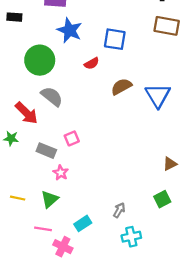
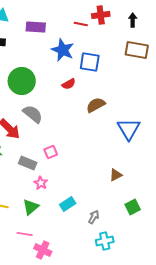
blue star: (70, 30) -> (63, 50), moved
blue triangle: (158, 95) -> (129, 129), moved
brown triangle: (170, 164) -> (116, 175), moved
cyan rectangle: (83, 223) -> (68, 204), moved

